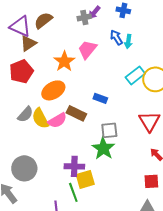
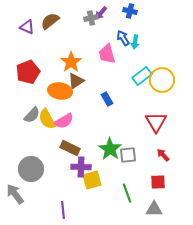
purple triangle: (20, 26) -> (27, 27), size x0.7
brown triangle: (28, 43) -> (76, 81), moved
pink trapezoid: (87, 49) -> (107, 54), moved, turned -55
orange ellipse: (53, 90) -> (60, 91), turned 40
blue rectangle: (100, 98) -> (107, 99), turned 40
brown rectangle: (76, 113) -> (70, 148), moved
gray square: (109, 130) -> (128, 155), moved
green line: (73, 192) -> (127, 193), moved

